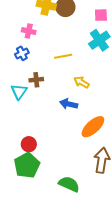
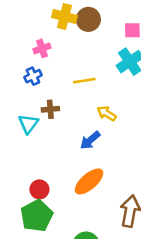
pink cross: (29, 31) -> (42, 48), turned -32
blue arrow: (69, 104) -> (90, 140), turned -54
orange ellipse: (93, 127) -> (89, 181), moved

